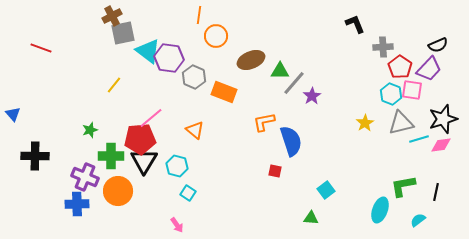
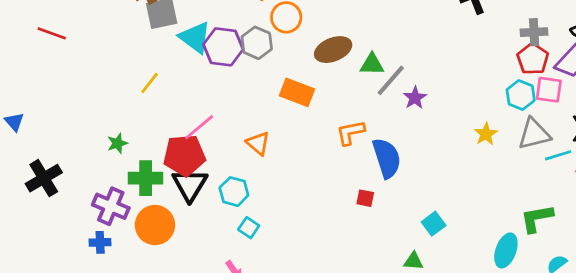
gray cross: (383, 47) -> (534, 32), moved
gray hexagon: (194, 77) -> (257, 43), moved
black cross: (35, 156) -> (44, 178), turned -32
blue cross: (77, 204) -> (100, 242), size x0.7

